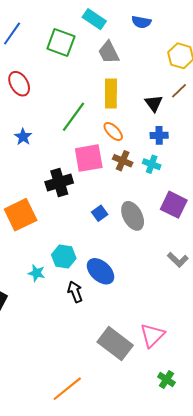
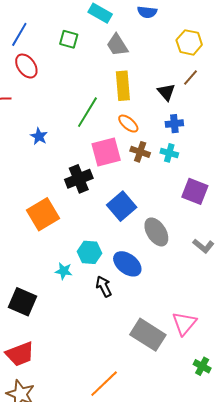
green square: (61, 42) -> (69, 39), size x0.7
red ellipse: (19, 84) -> (26, 66), moved
blue square: (100, 213) -> (122, 206), size x1.8
gray ellipse: (133, 216) -> (156, 232), moved

